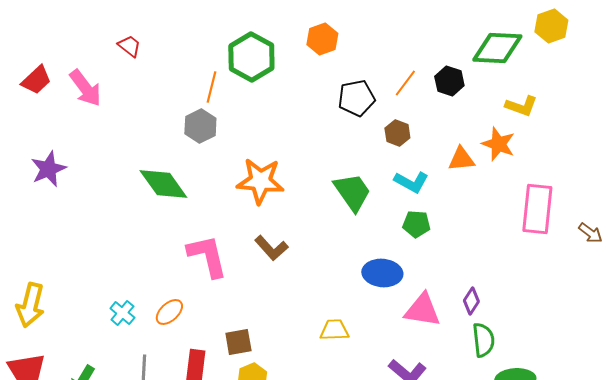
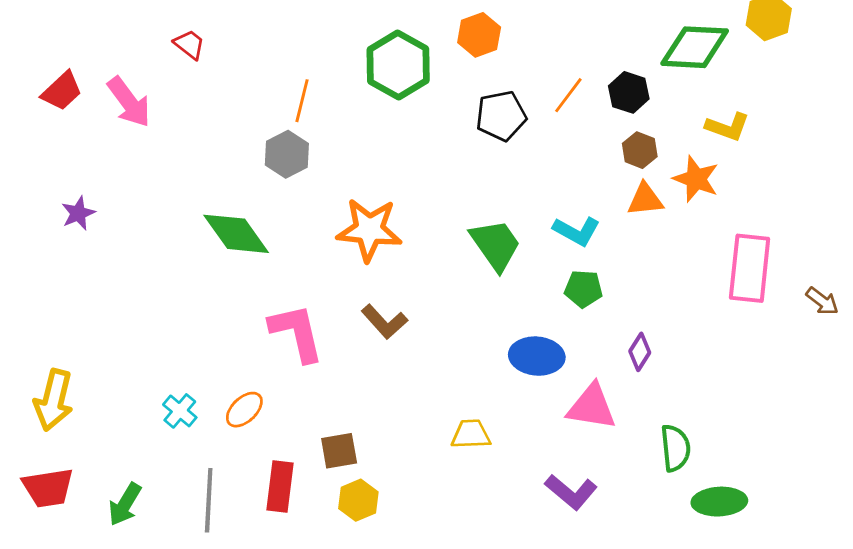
orange hexagon: (322, 39) -> (479, 35), moved
green hexagon: (251, 57) -> (398, 65), moved
brown hexagon: (397, 133) -> (640, 150), moved
purple star: (48, 169) -> (78, 213), size x0.7
purple diamond: (471, 301) -> (640, 352), moved

